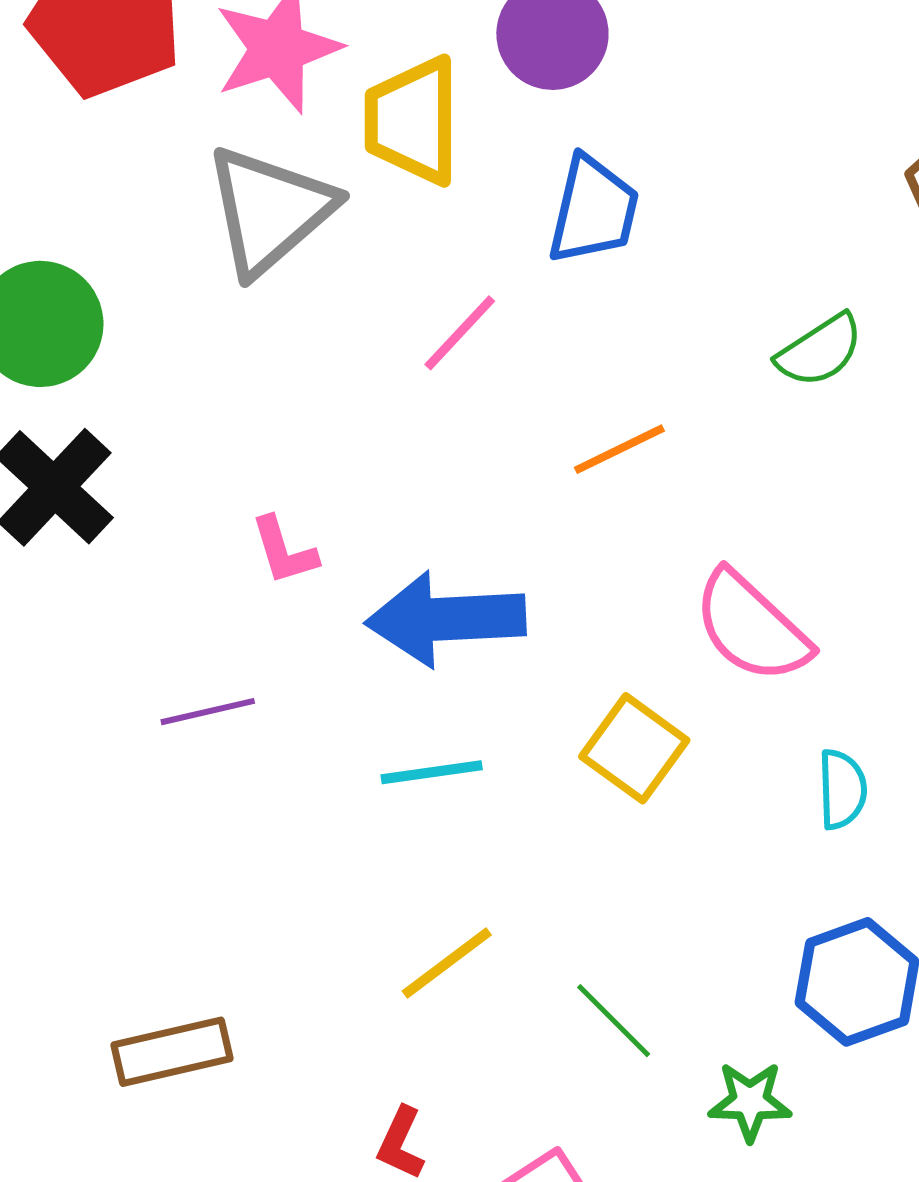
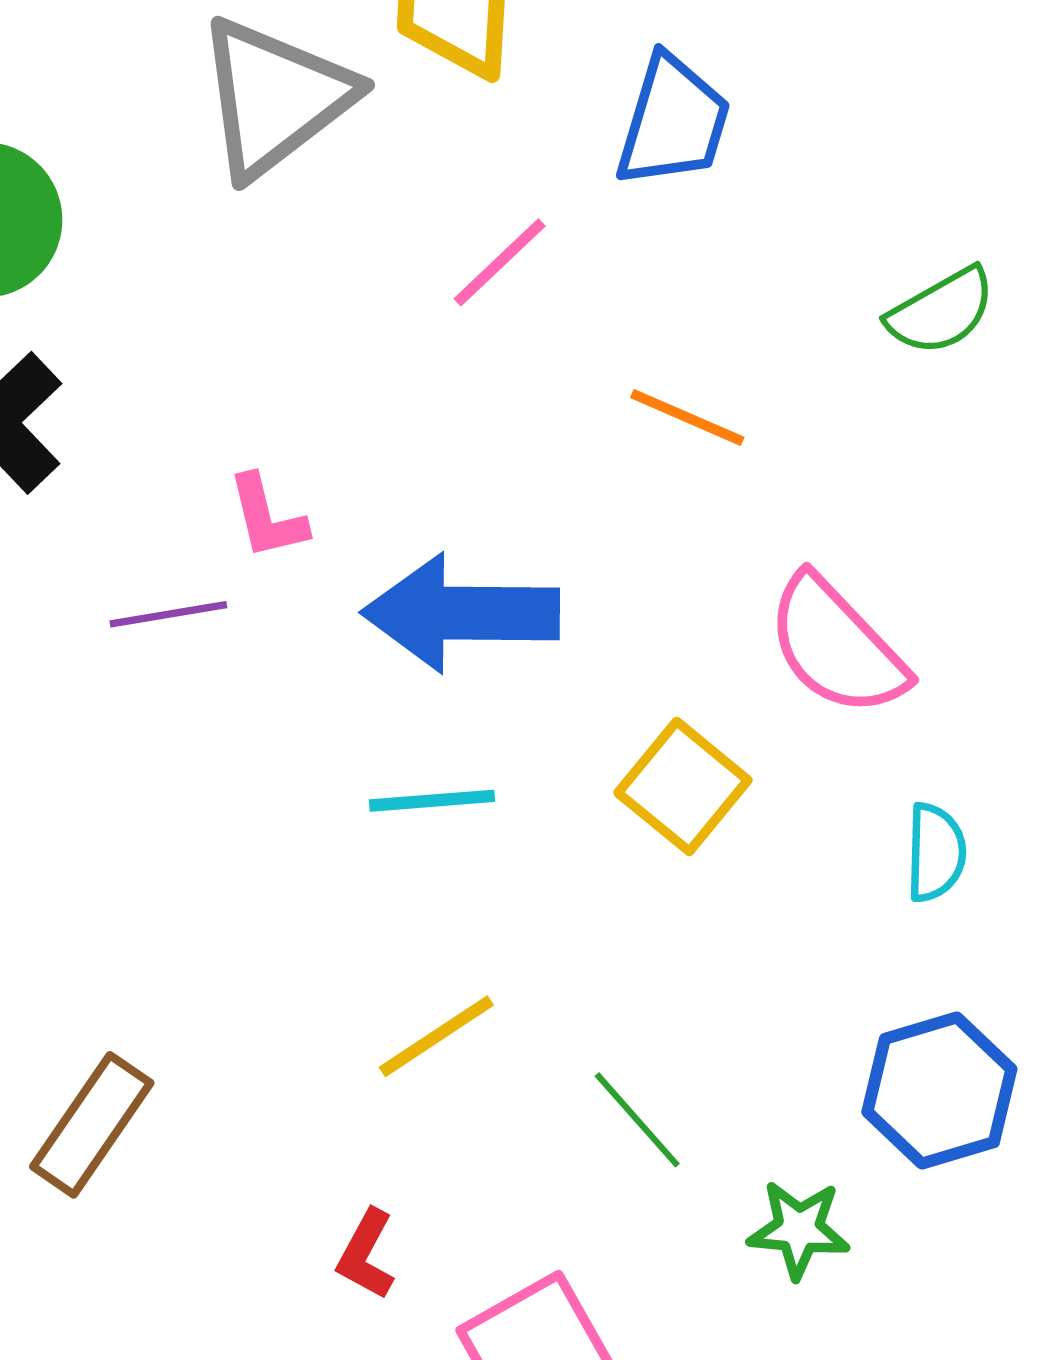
orange line: (619, 449) -> (687, 417), turned 46
purple line: (208, 712) -> (168, 614), moved
brown rectangle: (172, 1052) -> (92, 1125), turned -46

